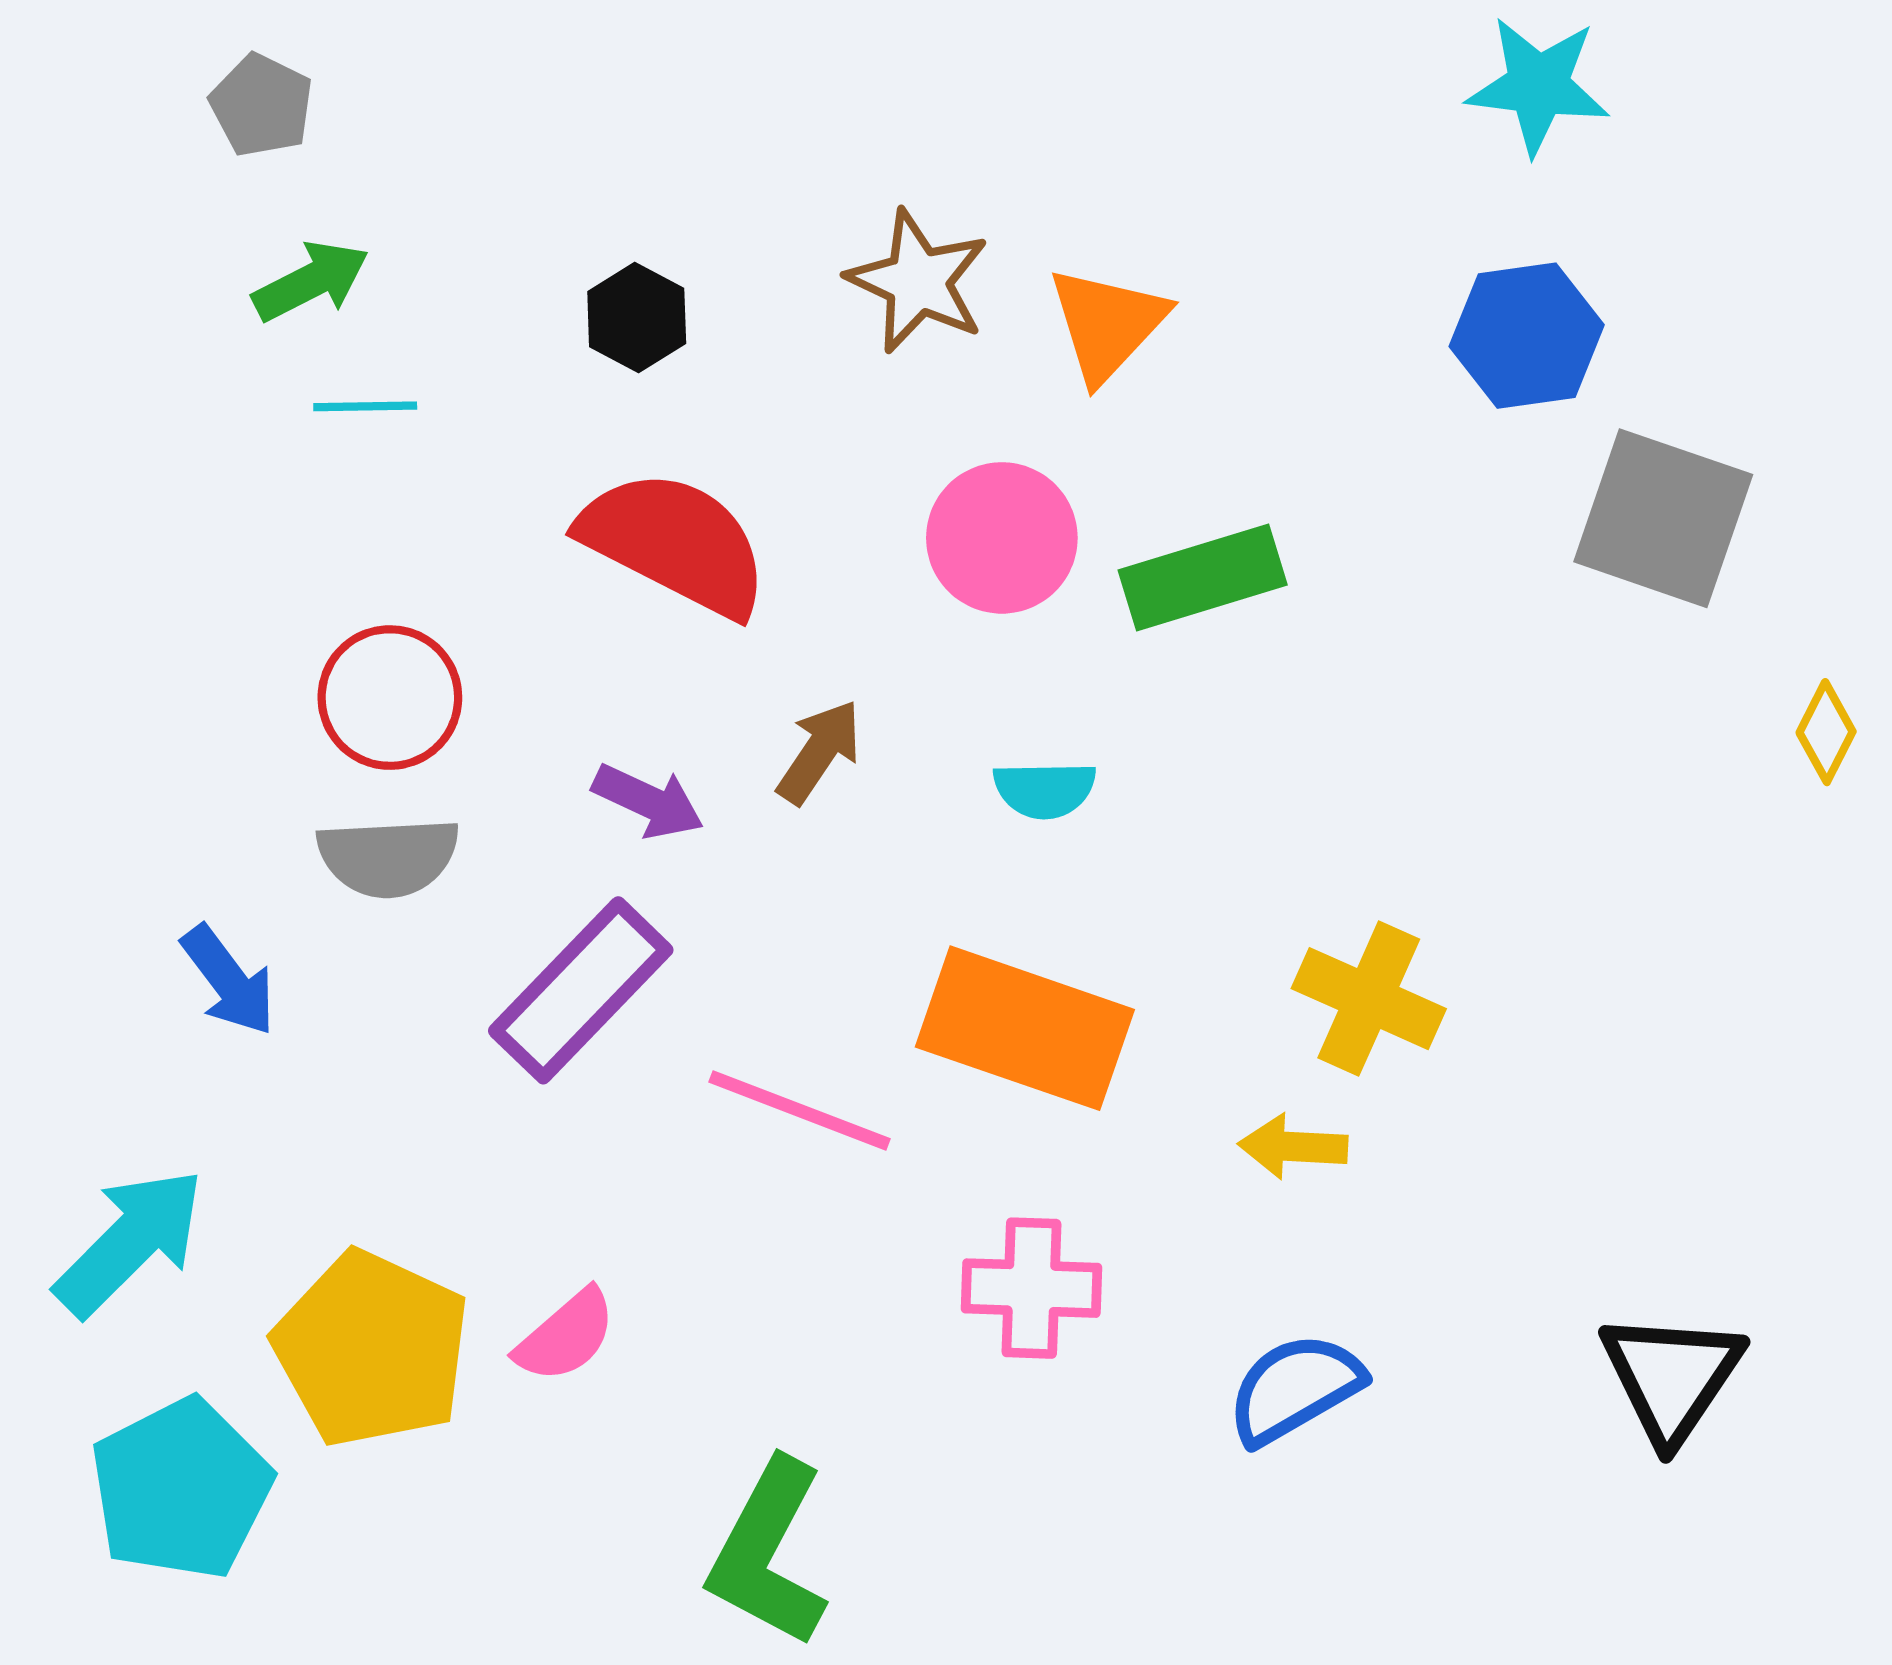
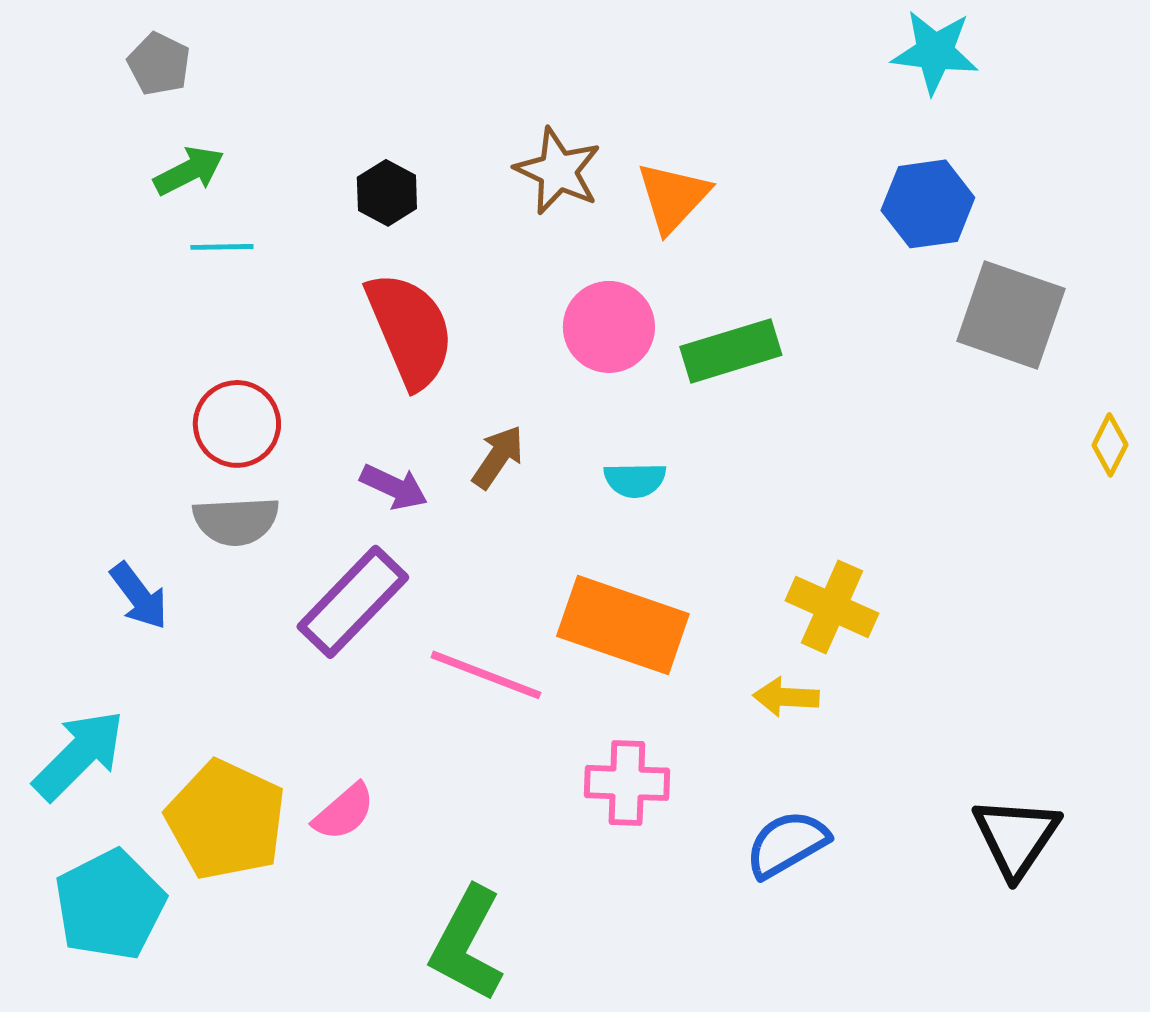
red semicircle: (674, 543) -> (410, 330), turned 40

